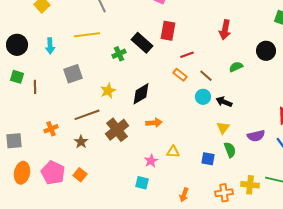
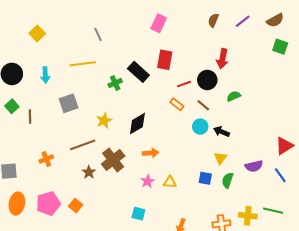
black circle: (266, 51) -> (207, 80), moved
green square: (17, 77) -> (12, 106), turned 32
brown star: (81, 142) -> (89, 172), moved
green semicircle: (230, 150) -> (228, 180), turned -140
blue square: (208, 159) -> (205, 178), moved
pink star: (151, 161) -> (148, 181), moved
pink pentagon: (53, 173) -> (48, 204), turned 30

